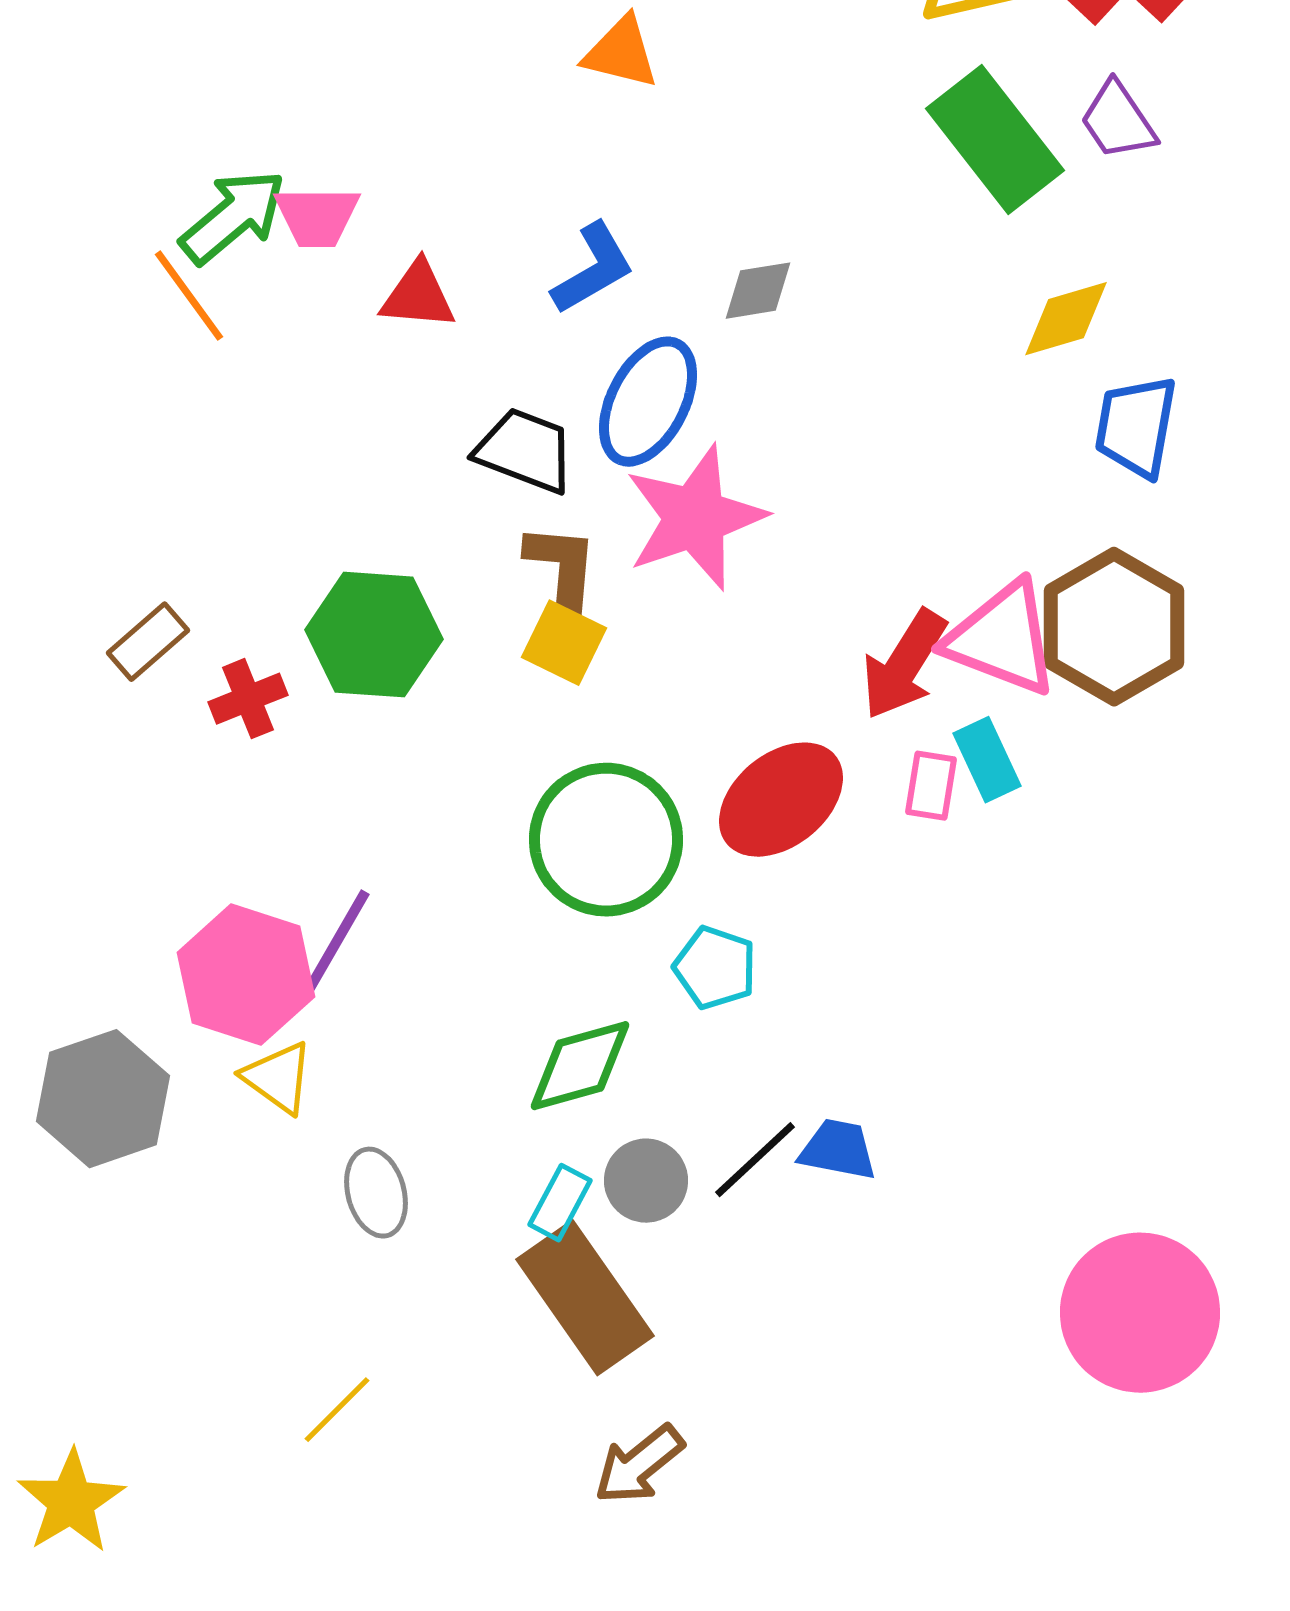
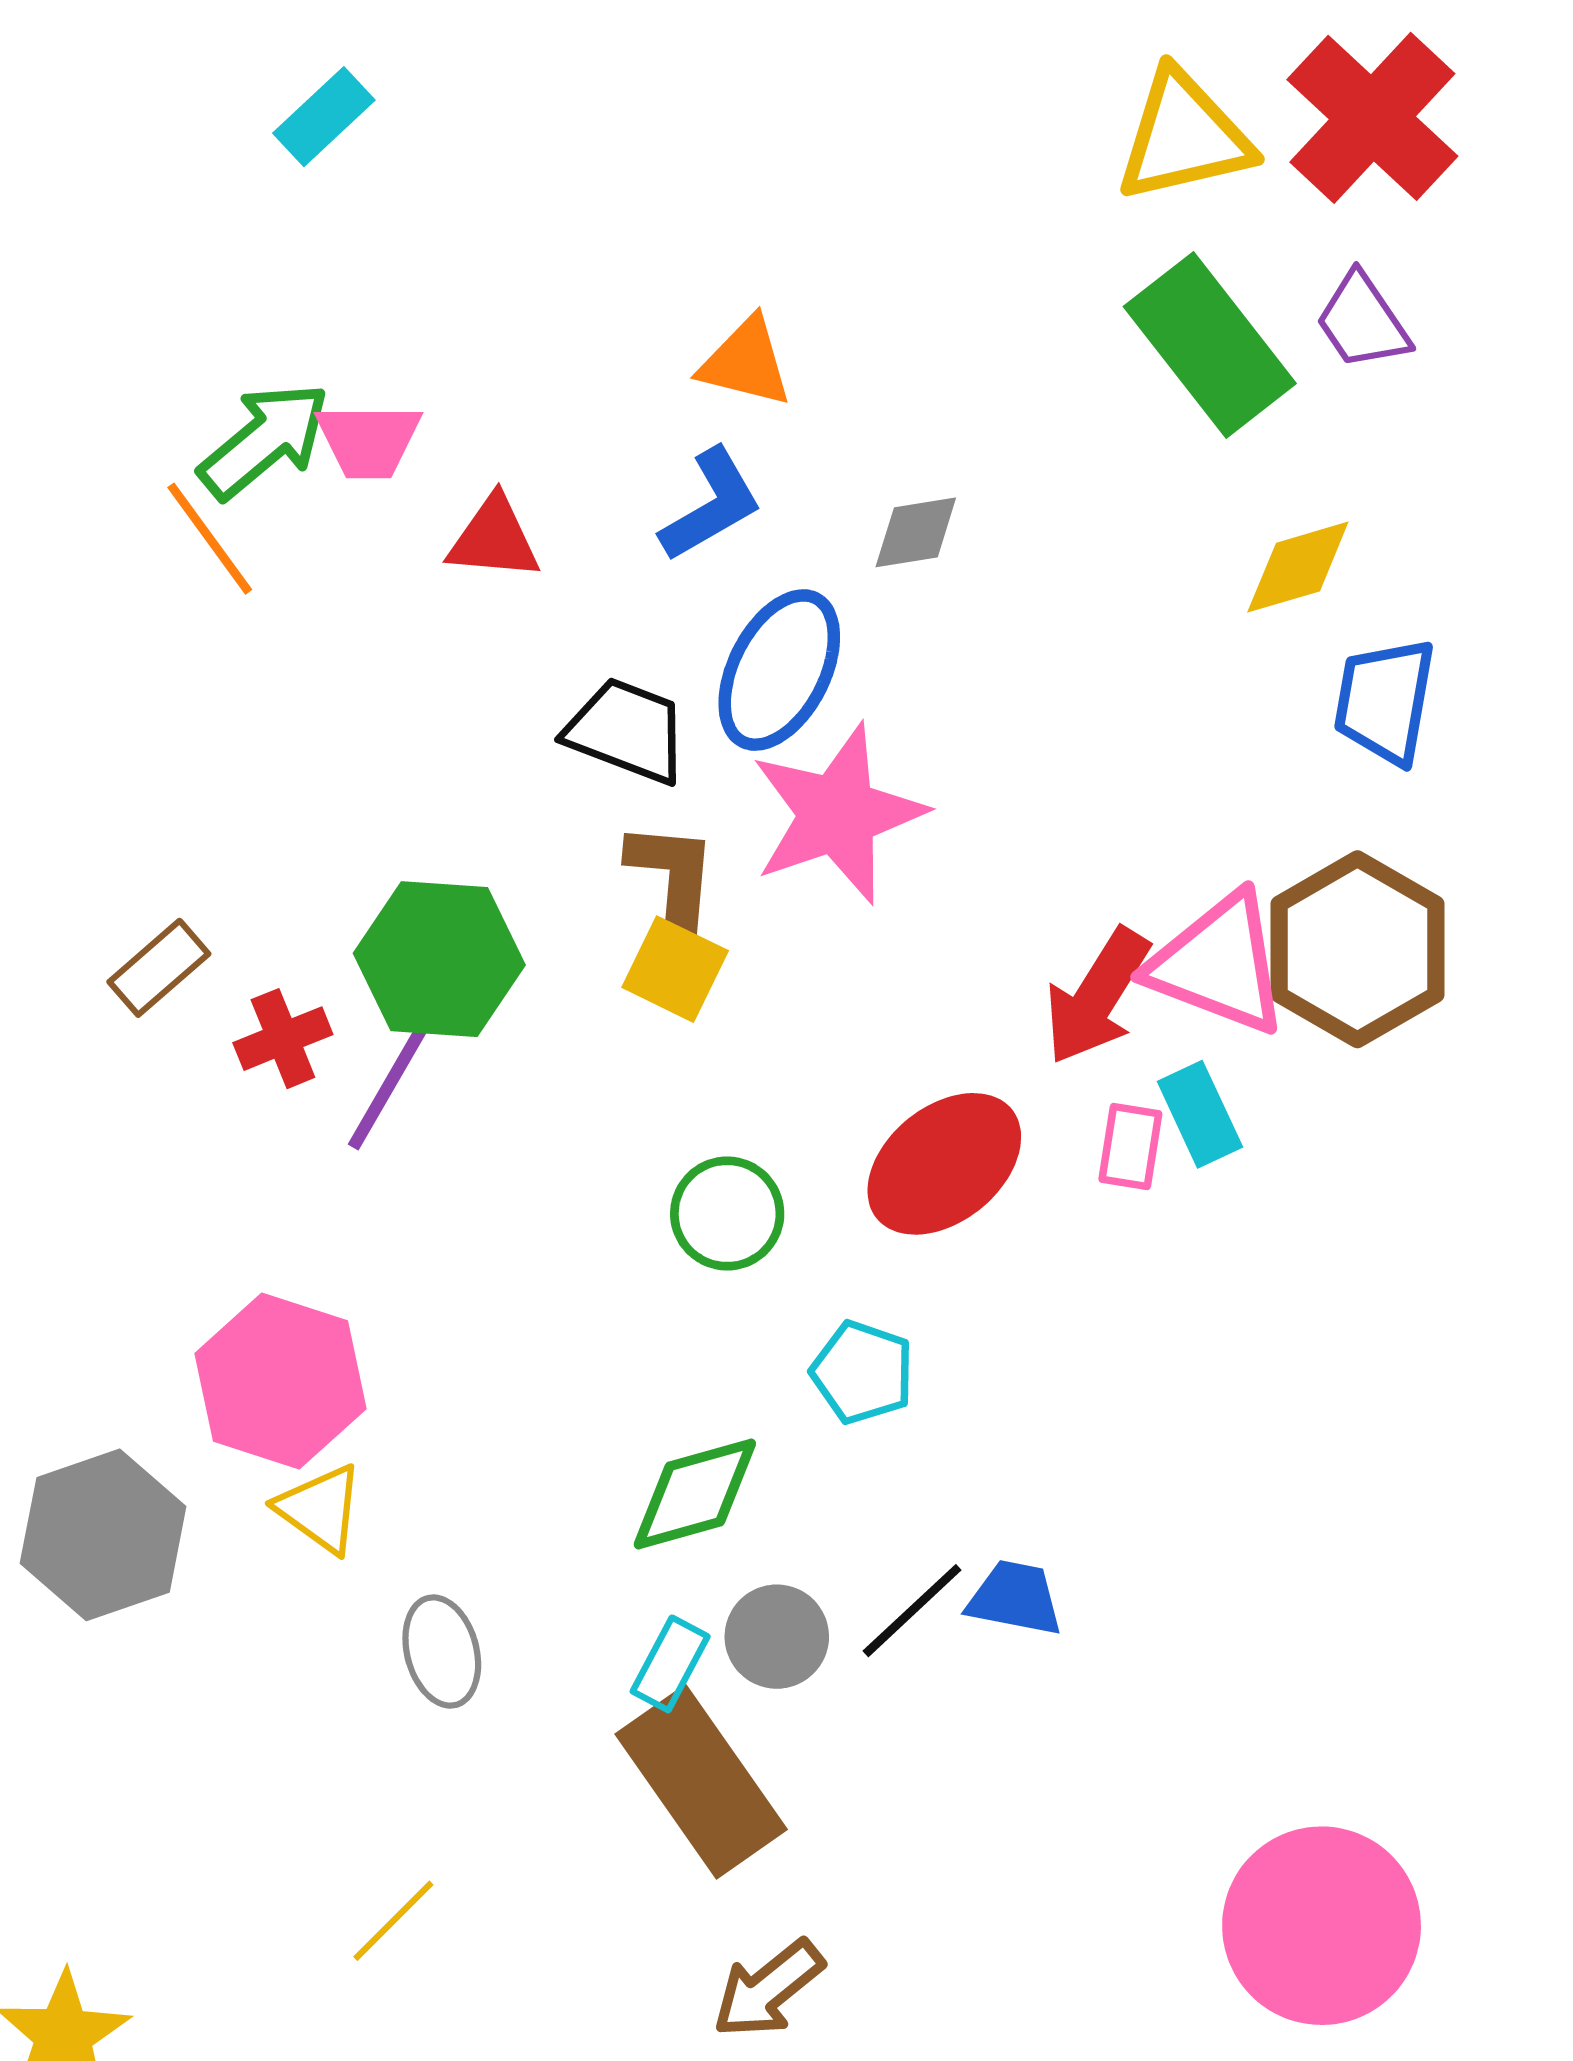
orange triangle: (621, 53) -> (746, 362), moved
green circle: (606, 840) -> (727, 1214), size x0.6
purple line: (335, 945) -> (391, 1082), moved
pink circle: (1140, 1313) -> (1322, 1926), moved

